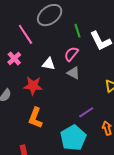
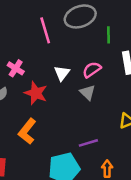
green line: (78, 31) -> (109, 35), moved
pink cross: (14, 58) -> (16, 68), moved, turned -32
white triangle: (49, 64) -> (62, 73), turned 40

